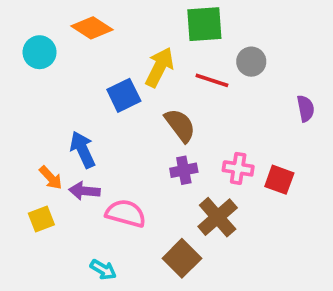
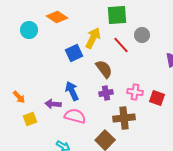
red line: (212, 80) -> (121, 45), turned 30
blue arrow: (83, 150) -> (72, 91), moved
orange arrow: (51, 178) -> (19, 97), moved
brown cross: (218, 217) -> (124, 118), turned 35

